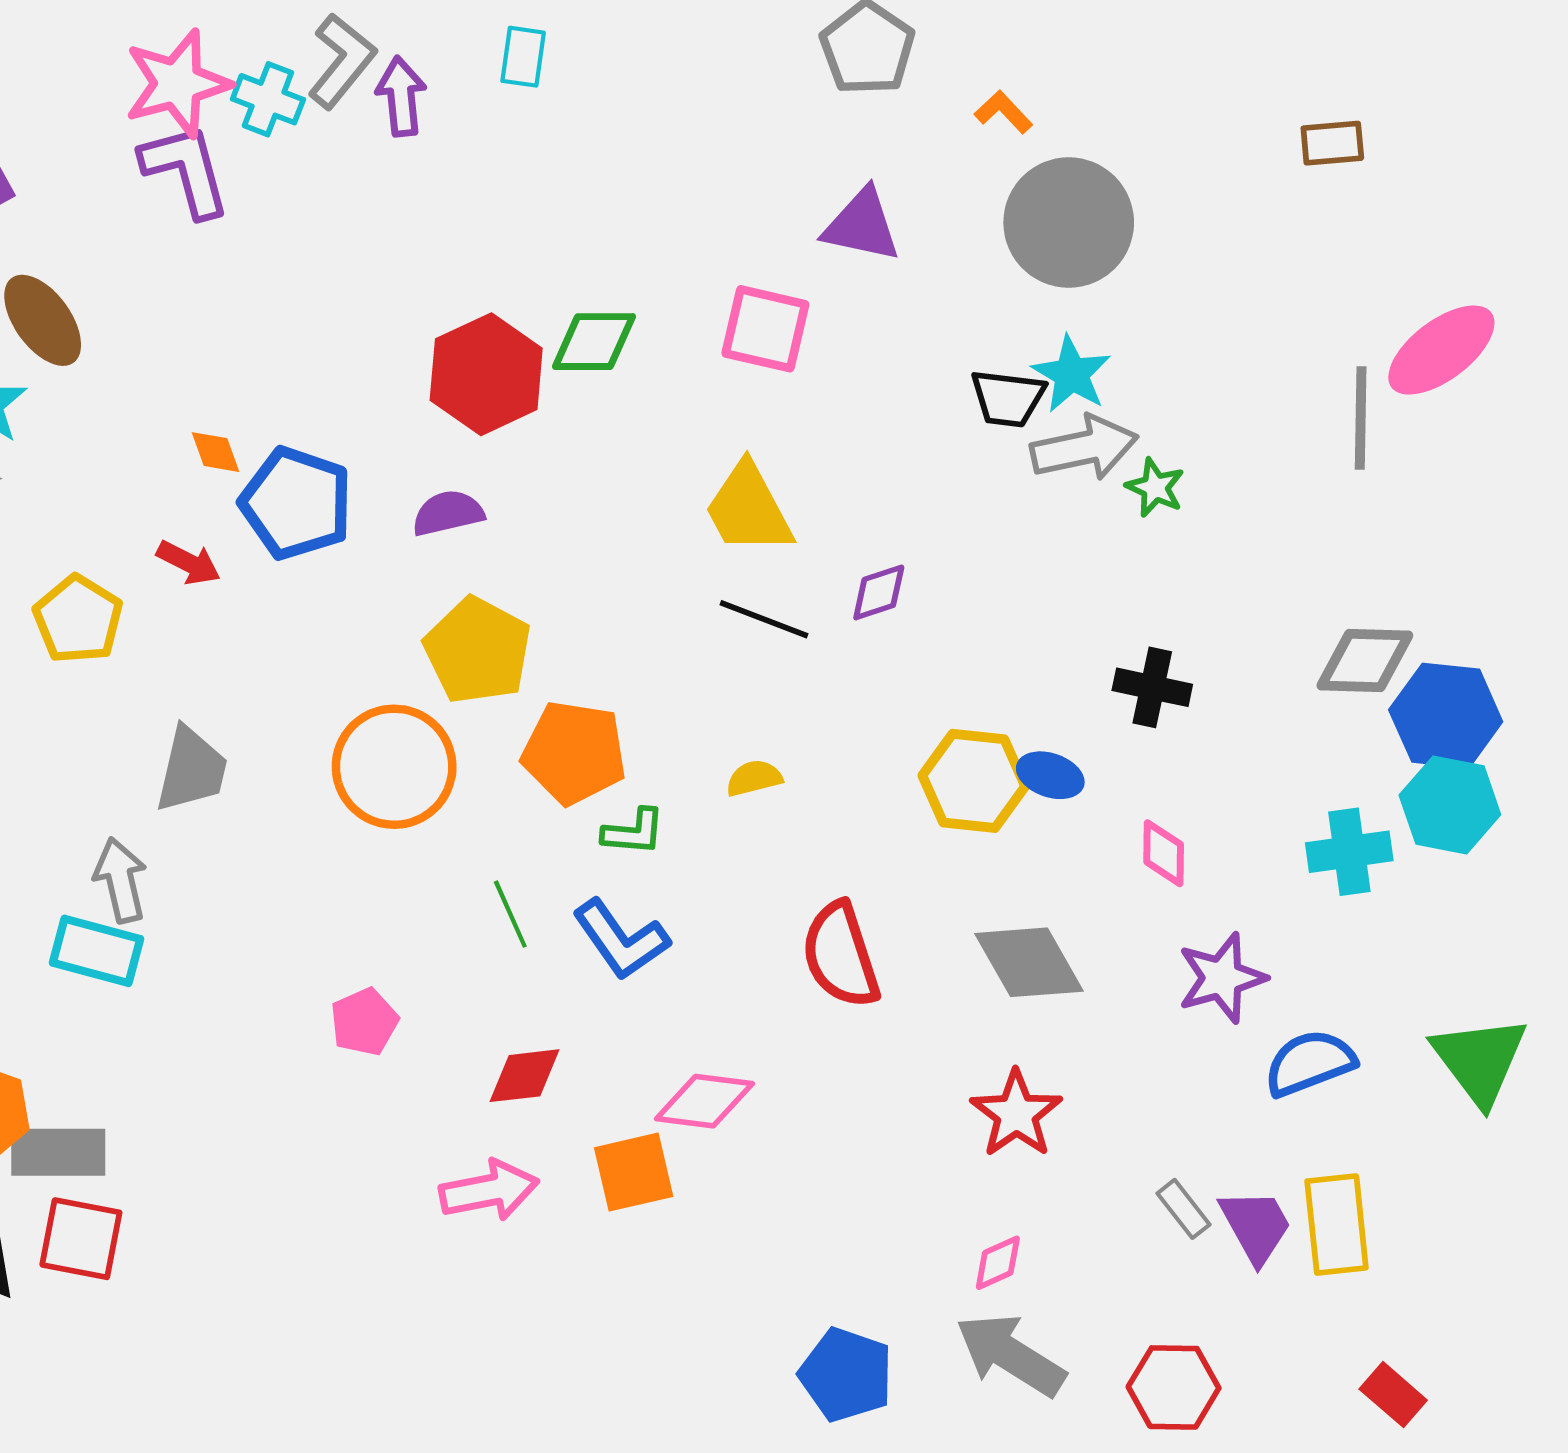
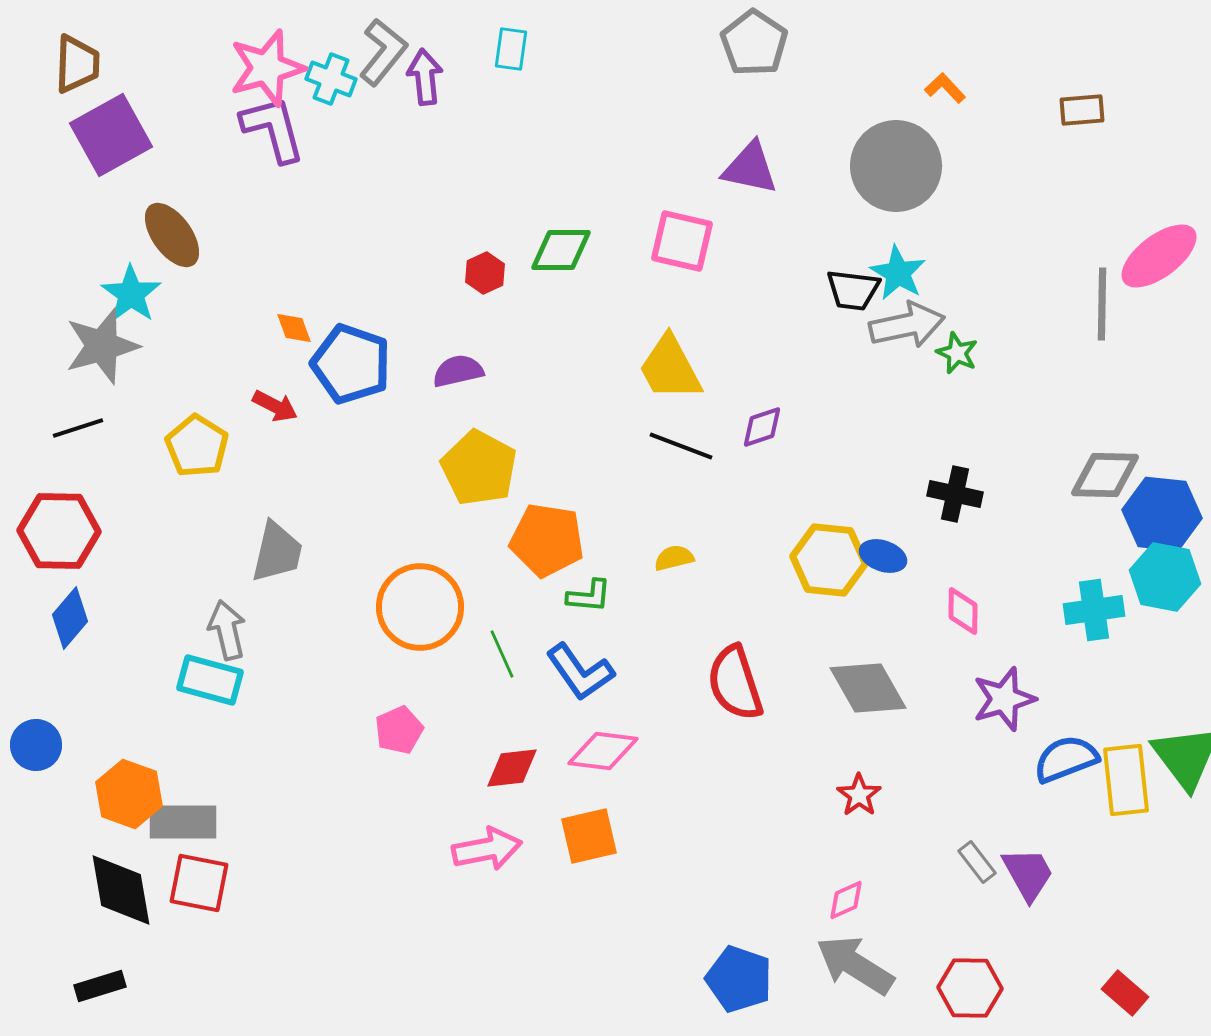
orange L-shape: (1003, 112) -> (945, 88), moved
red hexagon: (486, 374) -> (485, 273), size x0.5
orange circle: (394, 767) -> (420, 607), moved
pink diamond: (704, 1101) -> (603, 751), moved
red star: (1016, 1114) -> (859, 795), size x0.7
yellow rectangle: (1337, 1224) -> (1126, 780), moved

